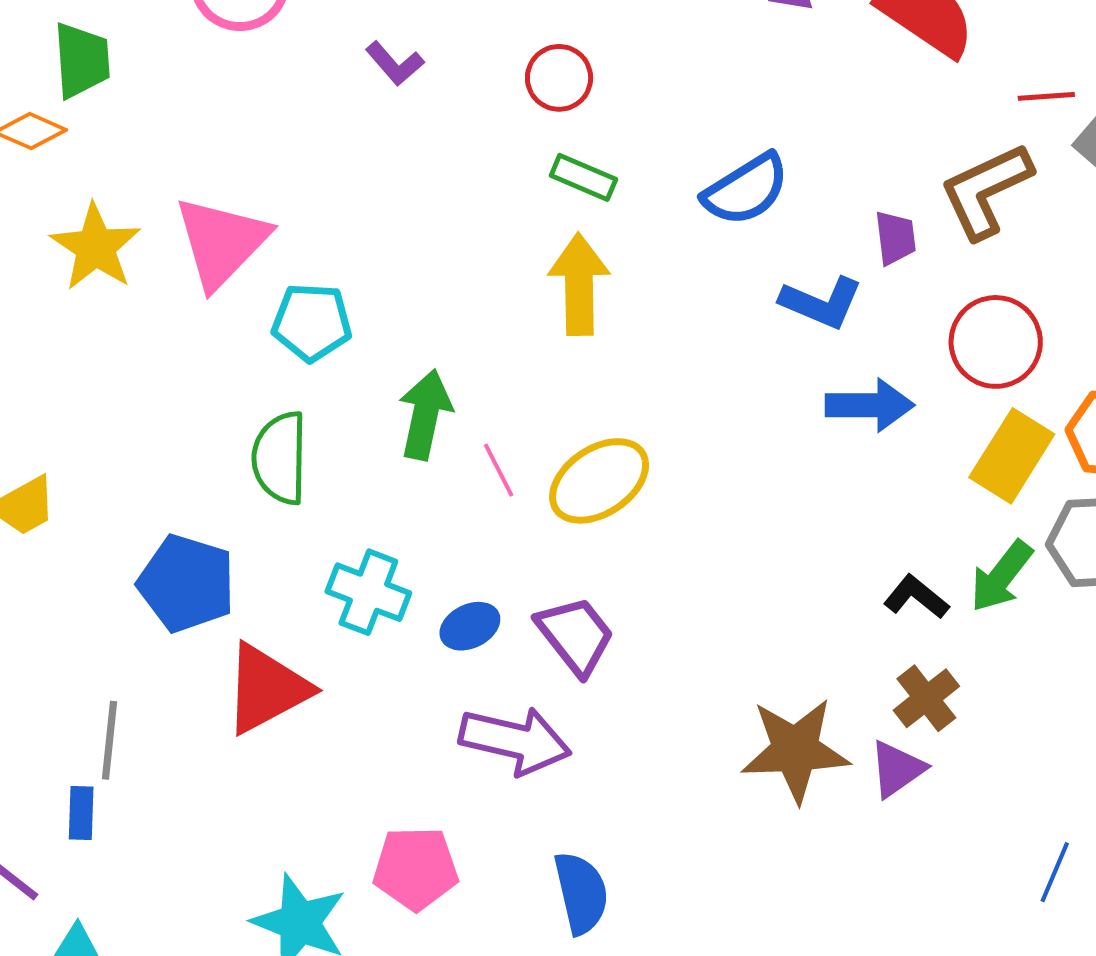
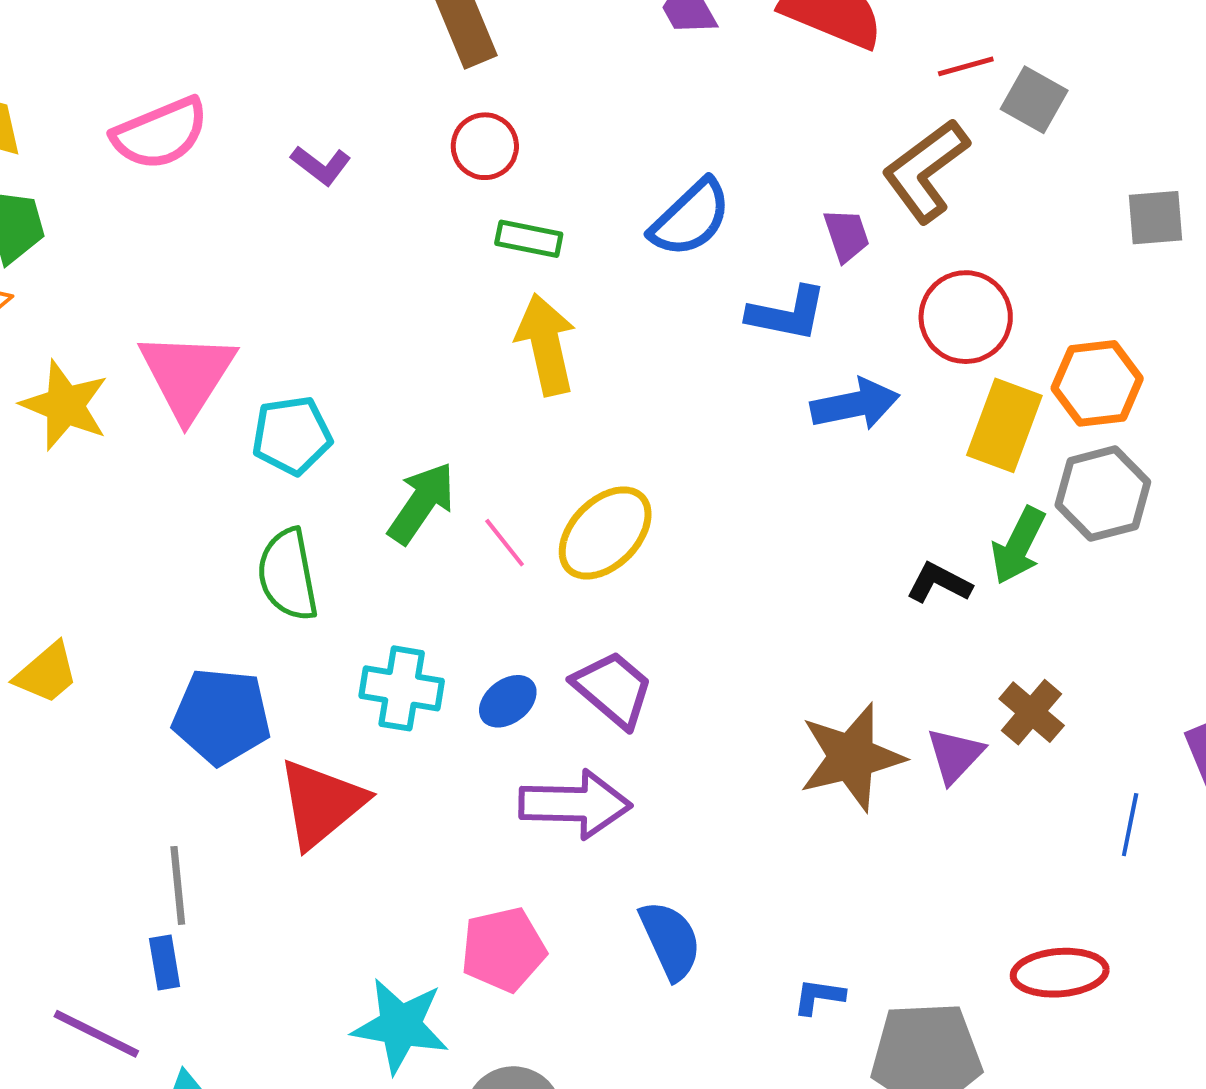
green arrow: (425, 414) -> (421, 503), turned 34
brown cross: (926, 698) -> (1032, 712), moved

